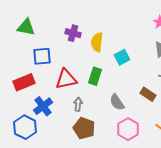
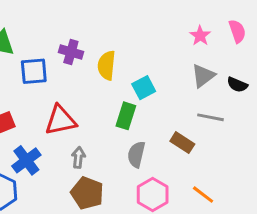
blue square: (42, 56) -> (34, 71), moved
green rectangle: (95, 76) -> (126, 116), moved
gray semicircle: (117, 102) -> (136, 154), turned 48

